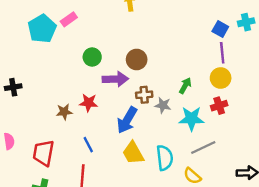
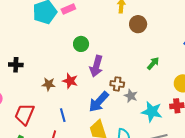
brown circle: (137, 59) -> (138, 24), moved
purple arrow: (115, 79) -> (96, 66), turned 95
green arrow: (185, 86) -> (153, 63), moved
black cross: (13, 87) -> (16, 65), moved

